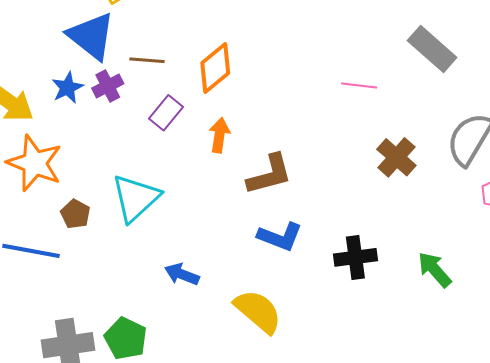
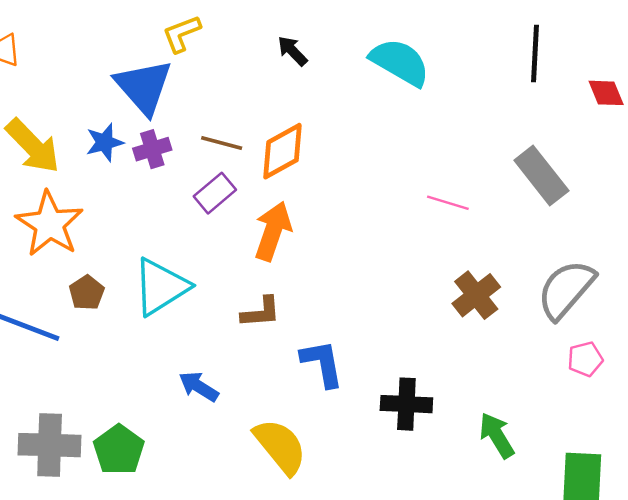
brown line: (147, 60) -> (222, 143), moved
orange arrow: (219, 135) -> (273, 231), size x1.4
brown L-shape: (270, 174) -> (261, 312), moved, size x0.7
blue L-shape: (280, 237) -> (322, 363), turned -132

